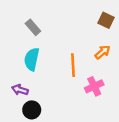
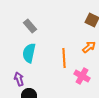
pink cross: (94, 86) -> (82, 76), turned -35
purple arrow: (20, 90) -> (19, 79), turned 56

